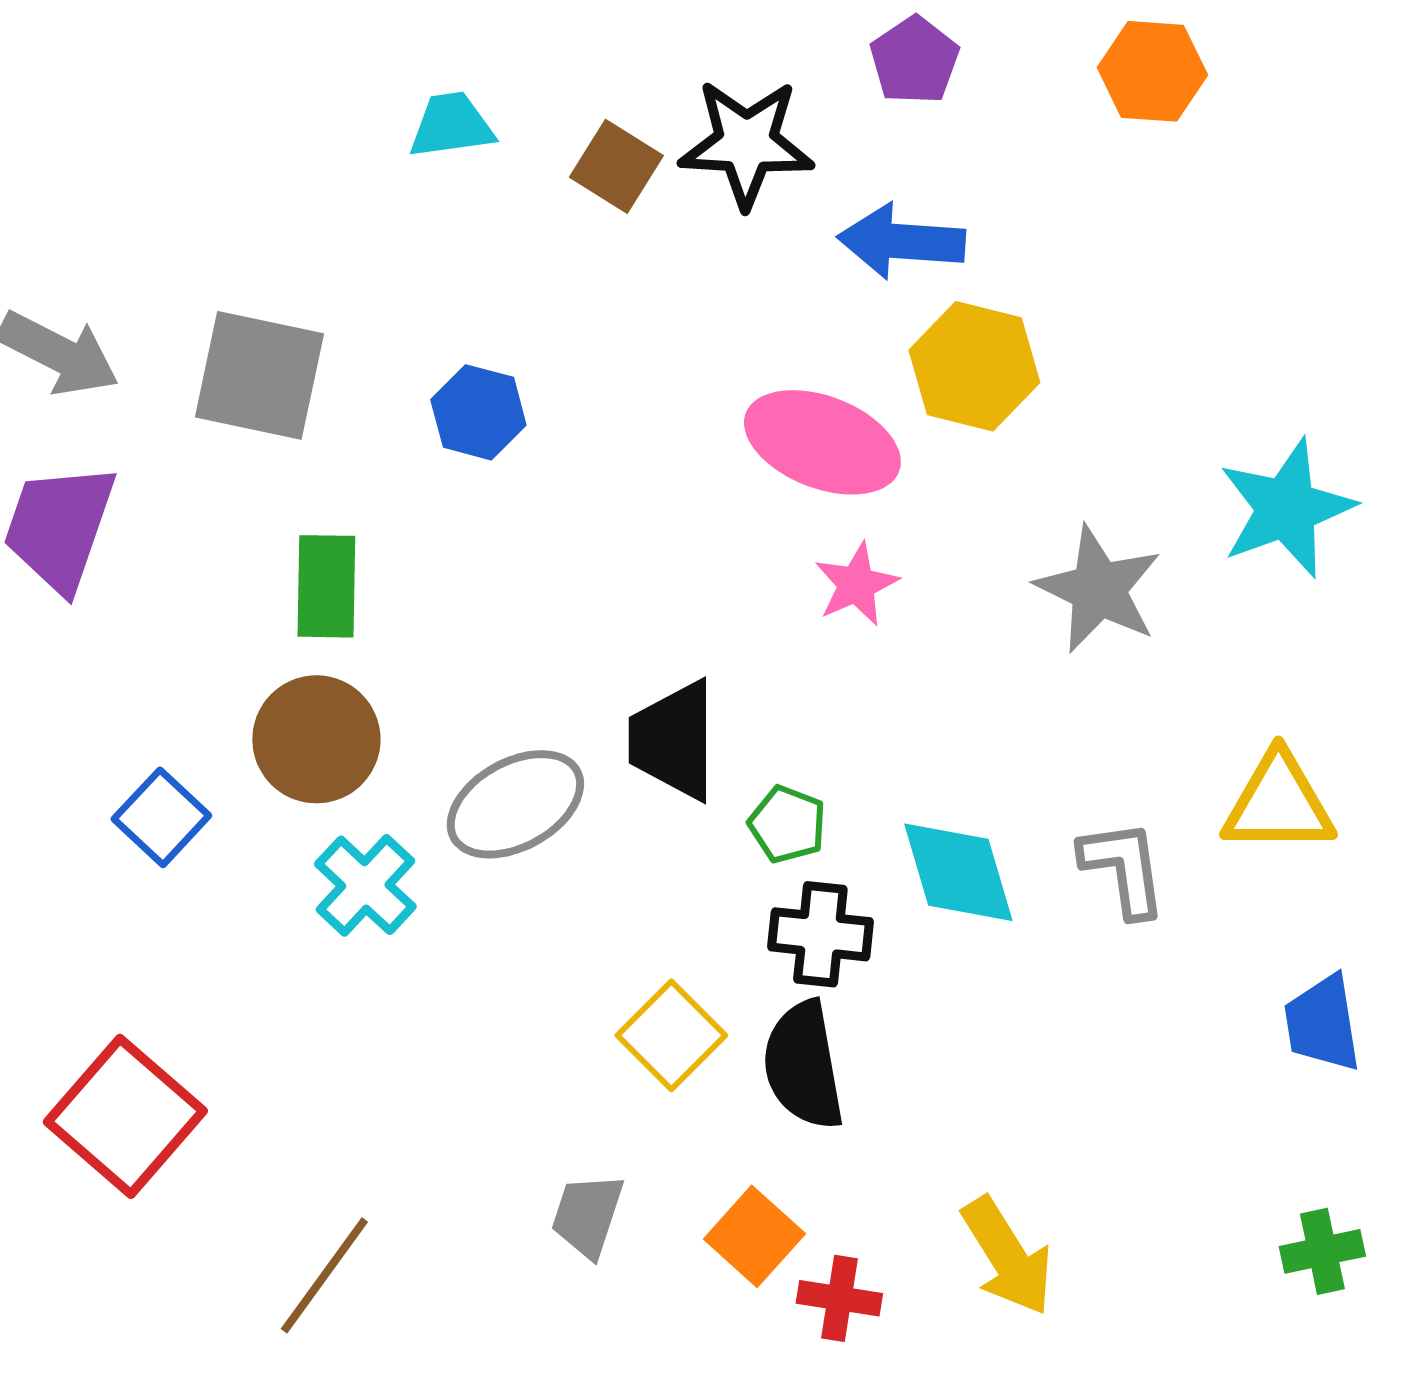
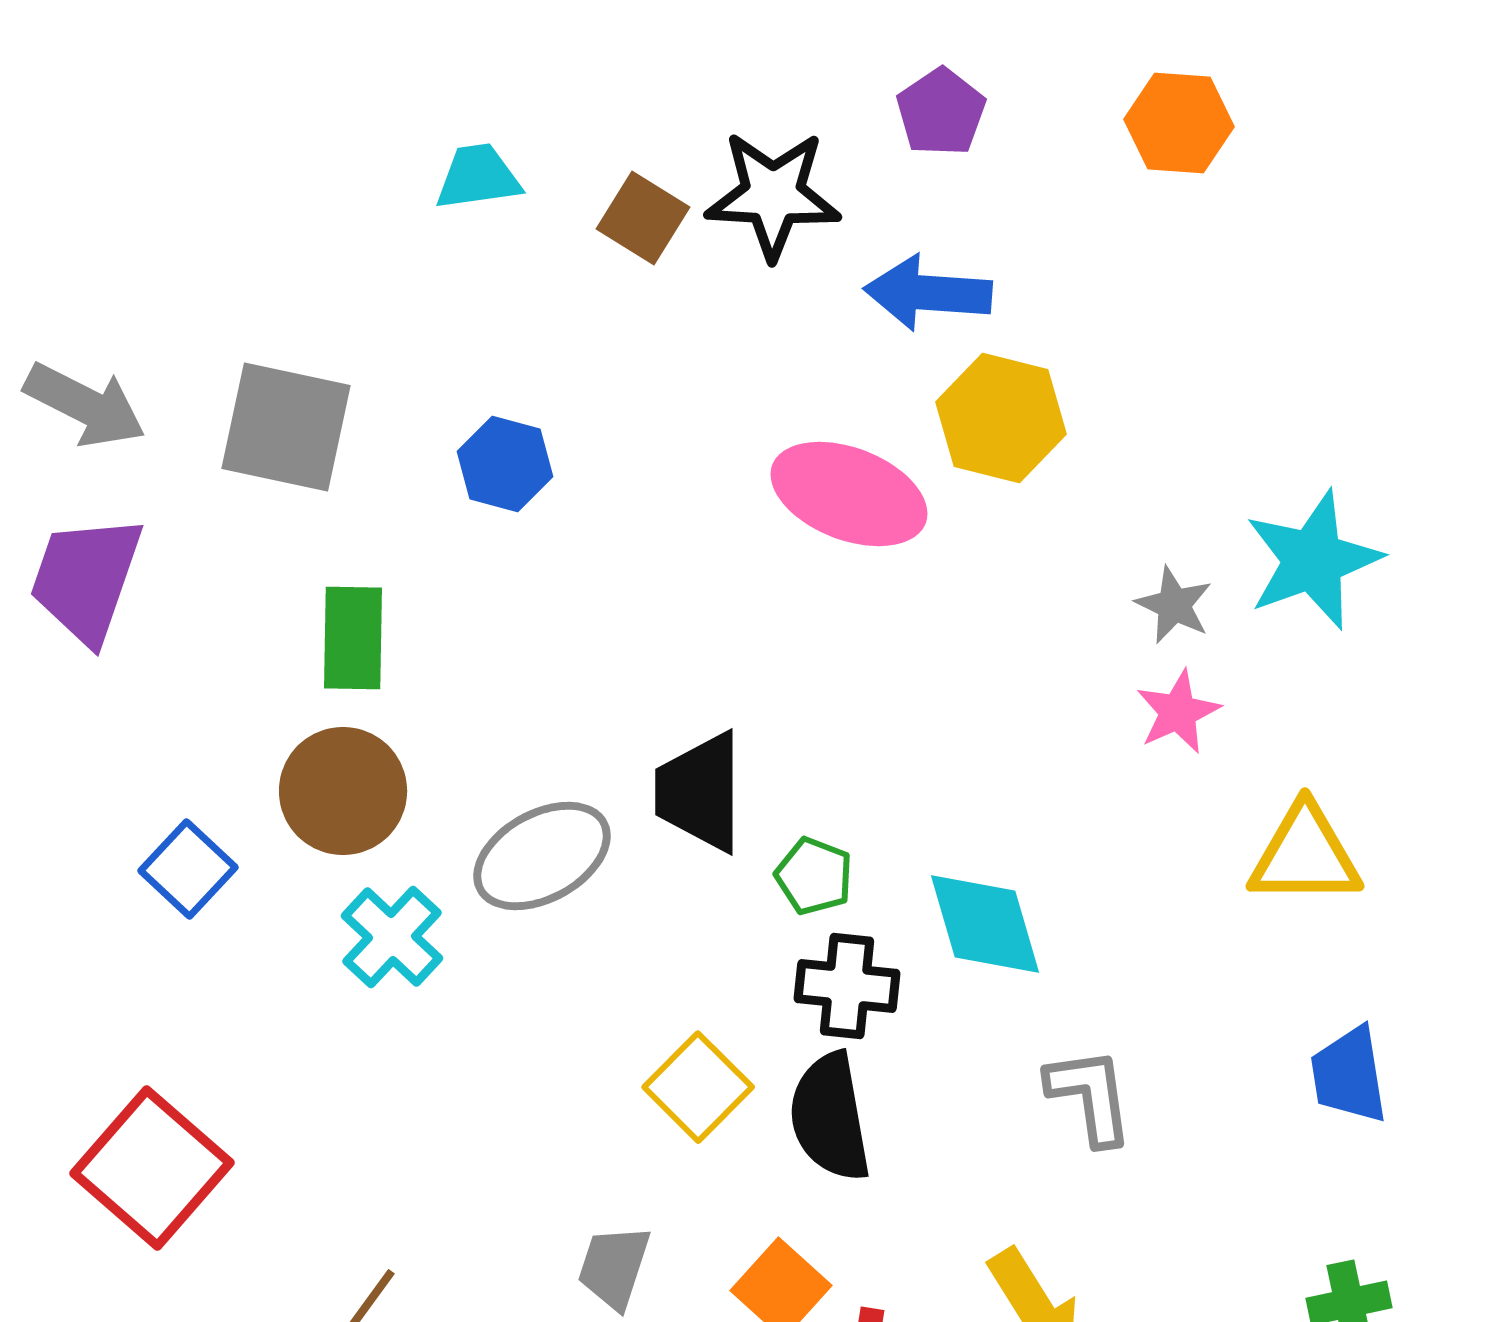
pink star: (856, 584) -> (1178, 712), moved
gray star: (1098, 589) -> (1174, 605), moved, size x0.6
gray L-shape: (1123, 868) -> (1090, 1096), moved

